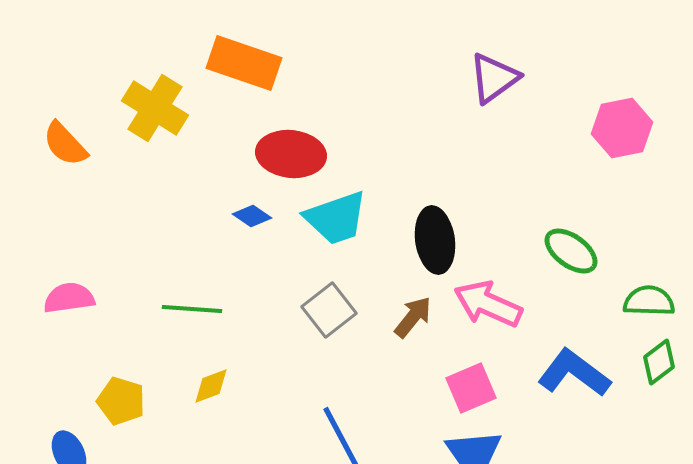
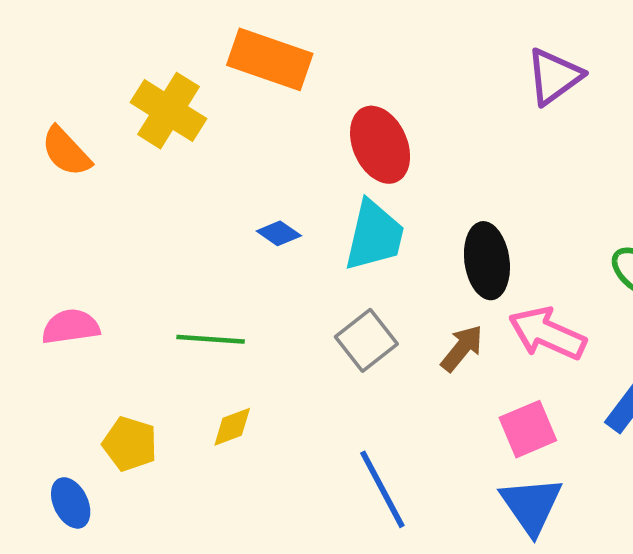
red ellipse: (291, 154) -> (380, 145), moved, turned 60
cyan trapezoid: (336, 218) -> (374, 236), turned -58

